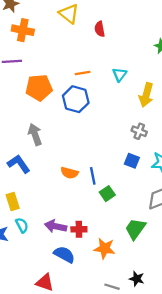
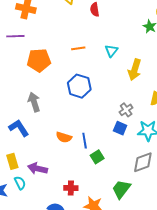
blue hexagon: (76, 99) -> (79, 86), moved
gray cross: (139, 131) -> (126, 110), moved, turned 32
purple arrow: (56, 226) -> (38, 168), moved

